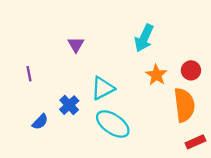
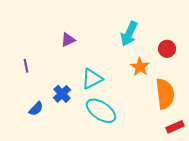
purple triangle: (76, 45) -> (68, 40), turned 35
red circle: (191, 70) -> (167, 49), moved

